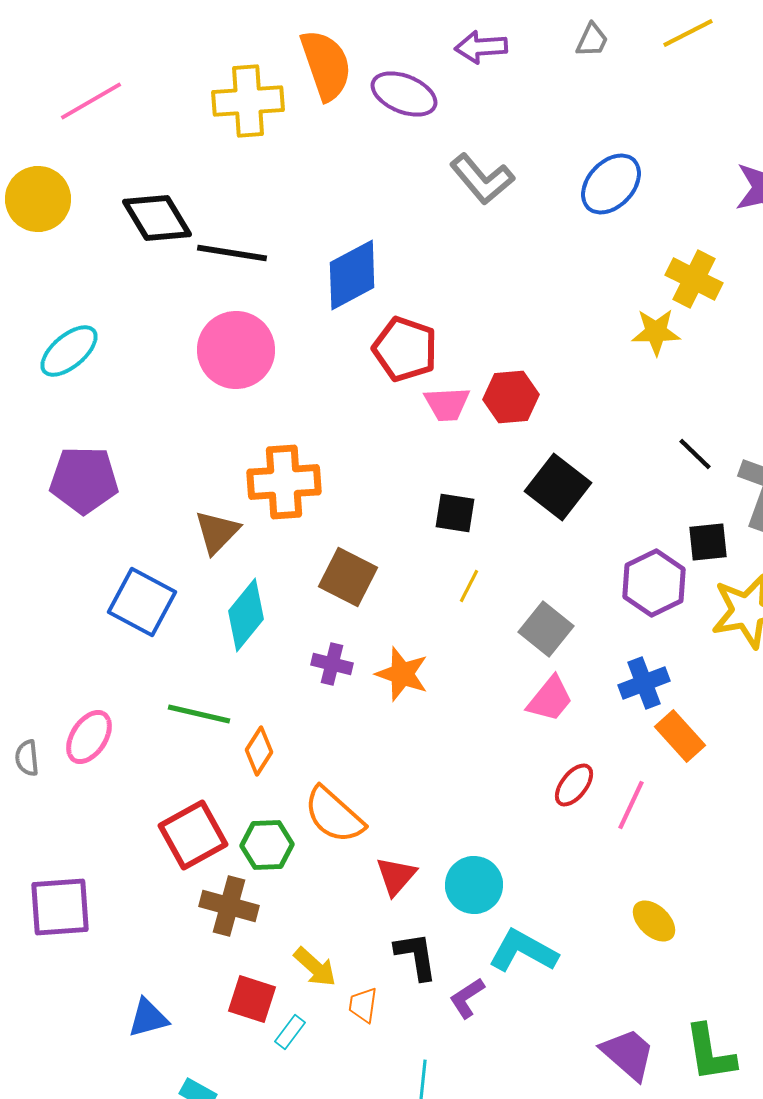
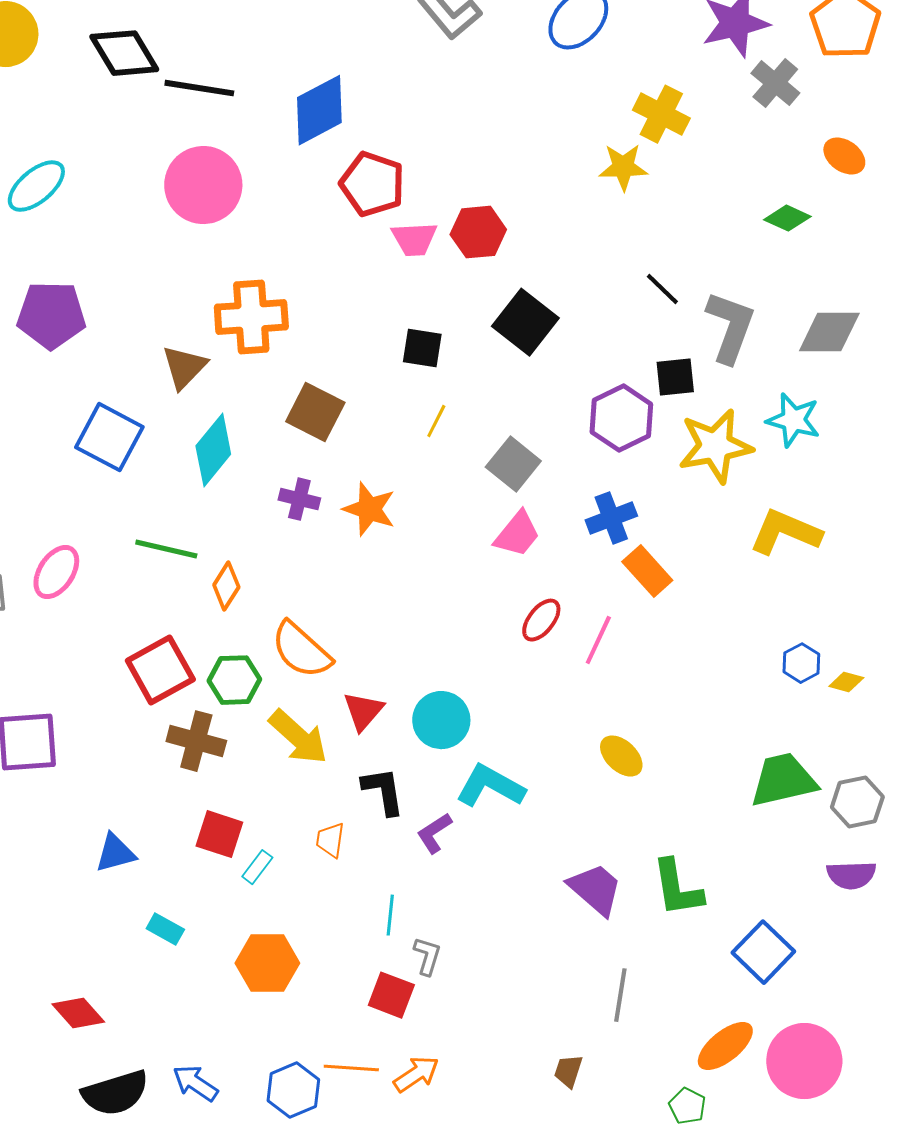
yellow arrow: (315, 967) -> (298, 737), moved, size x1.4

